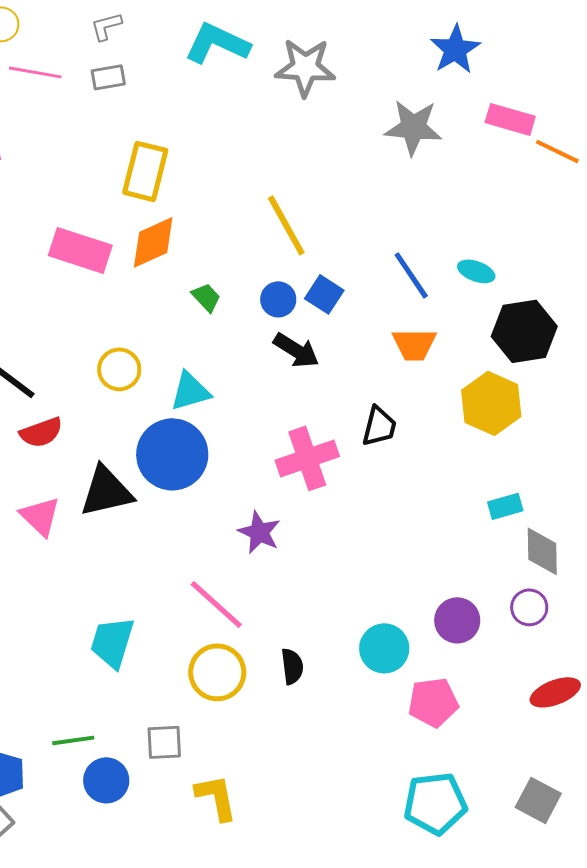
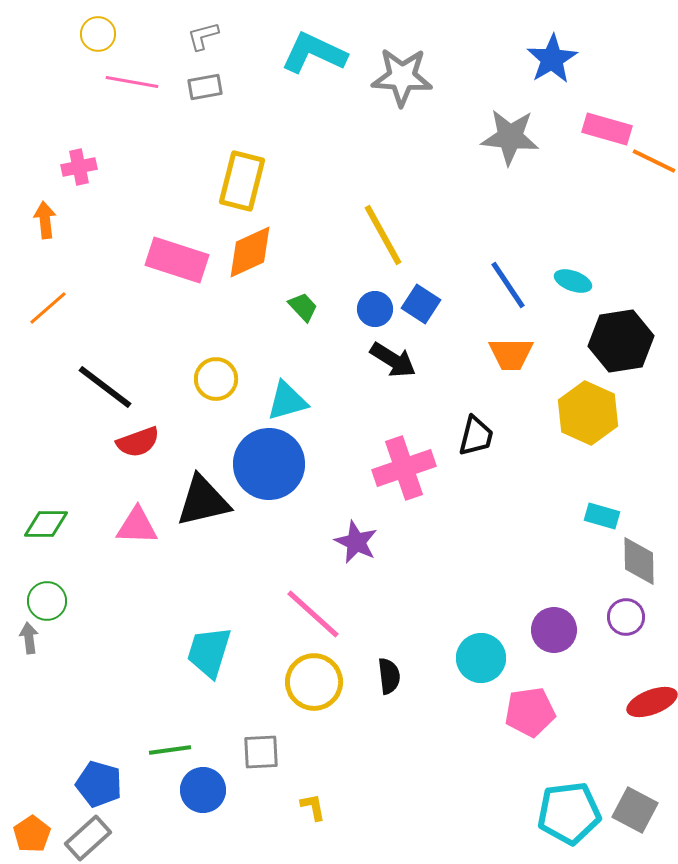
cyan rectangle: (505, 506) -> (602, 516), turned 32
pink triangle: (40, 516) -> (137, 526), turned -42
yellow L-shape: (216, 797) -> (313, 807), size x0.6
cyan pentagon: (435, 803) -> (569, 813), moved

